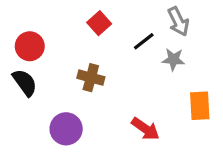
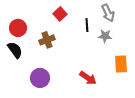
black line: (144, 41) -> (87, 25), turned -56
brown cross: (91, 78) -> (47, 40), moved, turned -35

